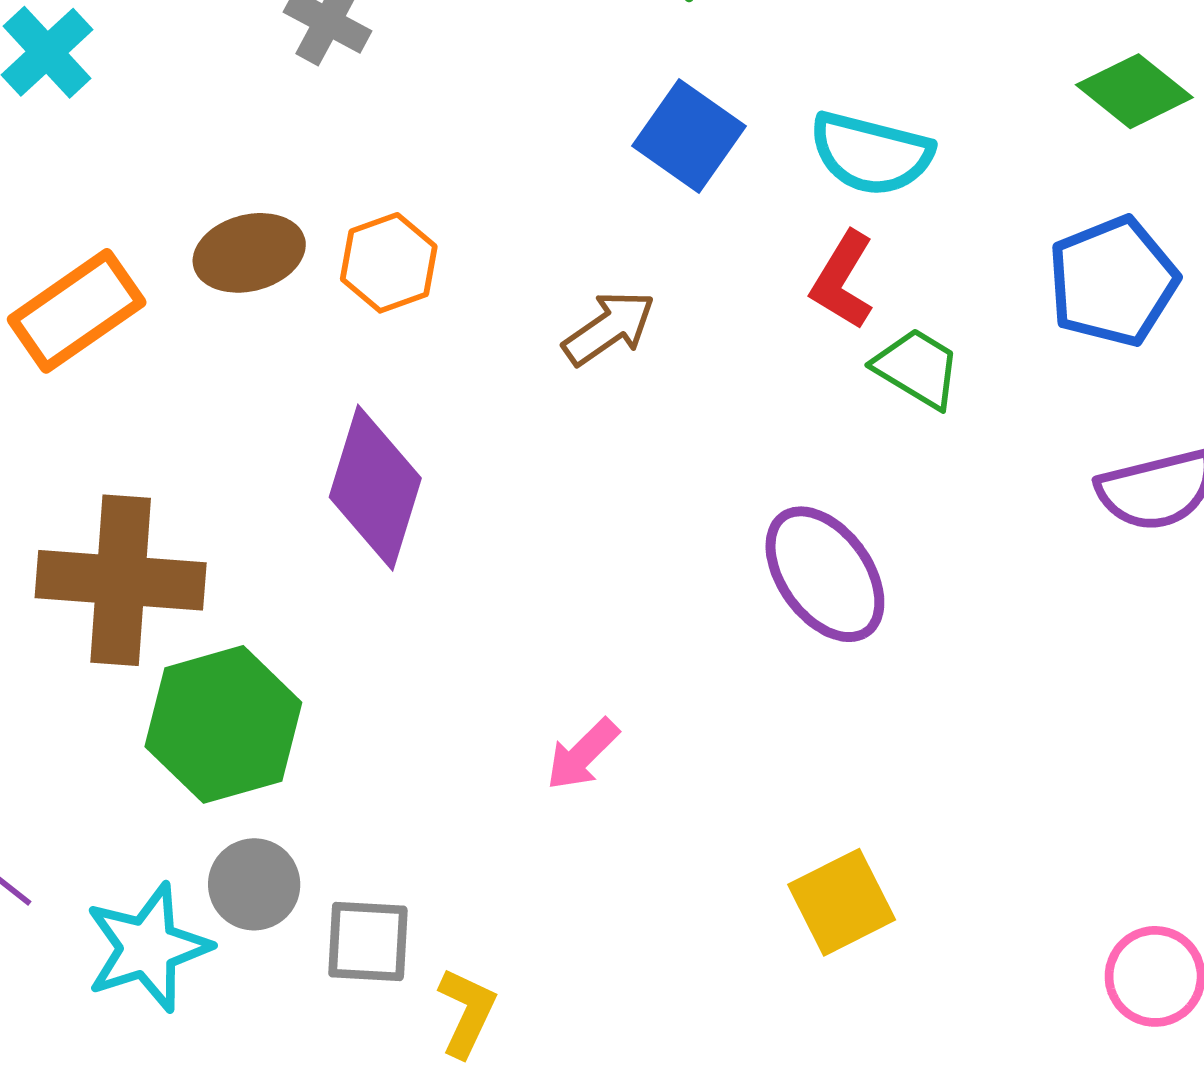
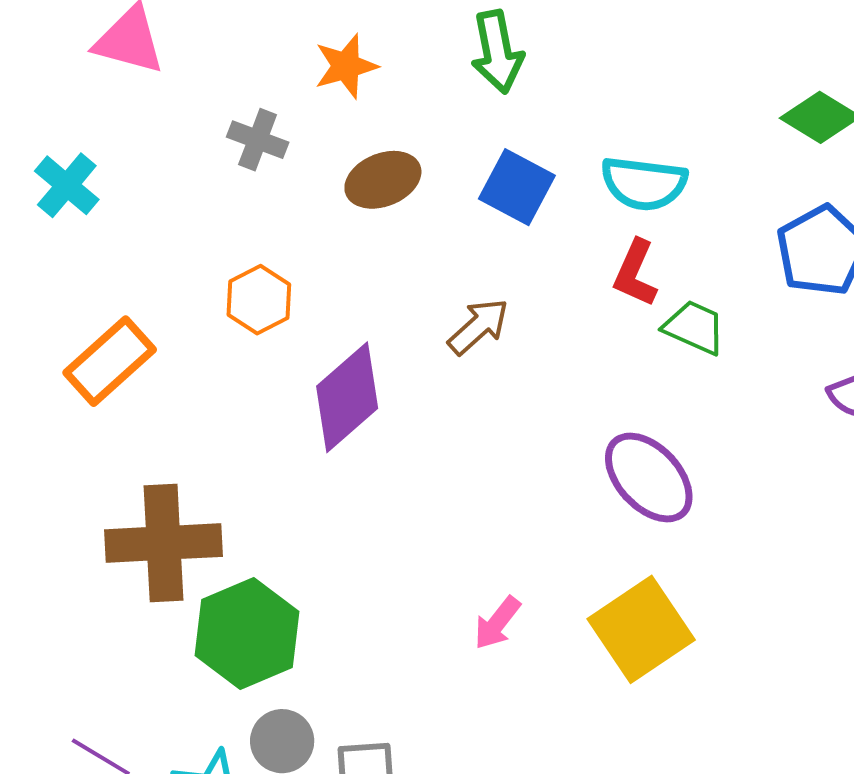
brown ellipse: (249, 253) -> (383, 180), moved
orange hexagon: (389, 263) -> (259, 300), moved
purple diamond: (375, 488) -> (347, 397), moved, turned 39
yellow square: (842, 902) -> (641, 629), moved, size x1.4

